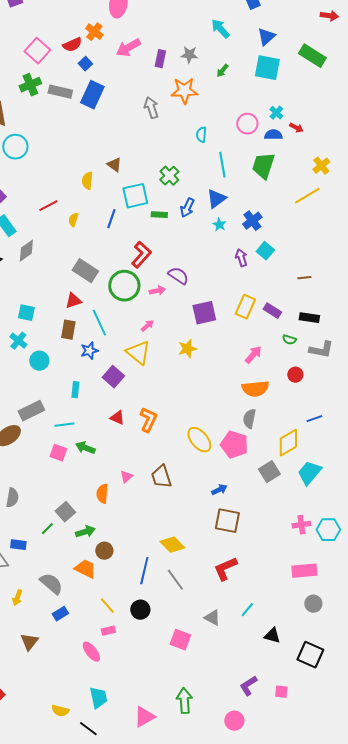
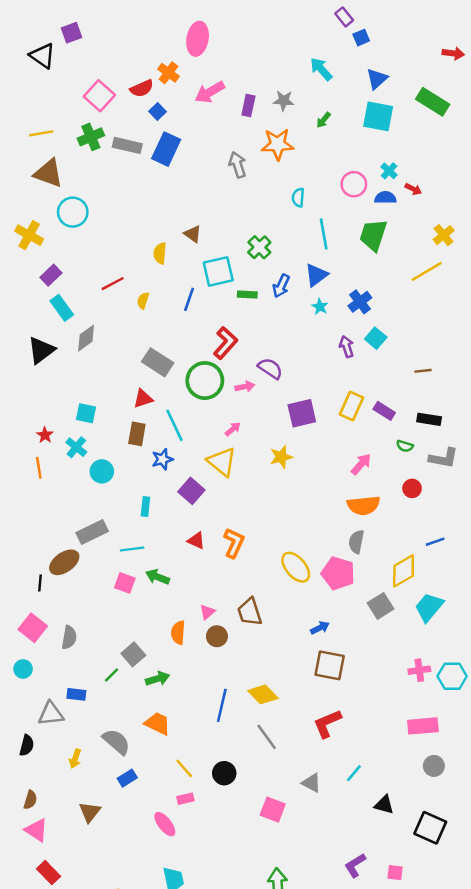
brown circle: (104, 551) -> (217, 636), moved
blue line: (144, 571) -> (222, 705), moved

